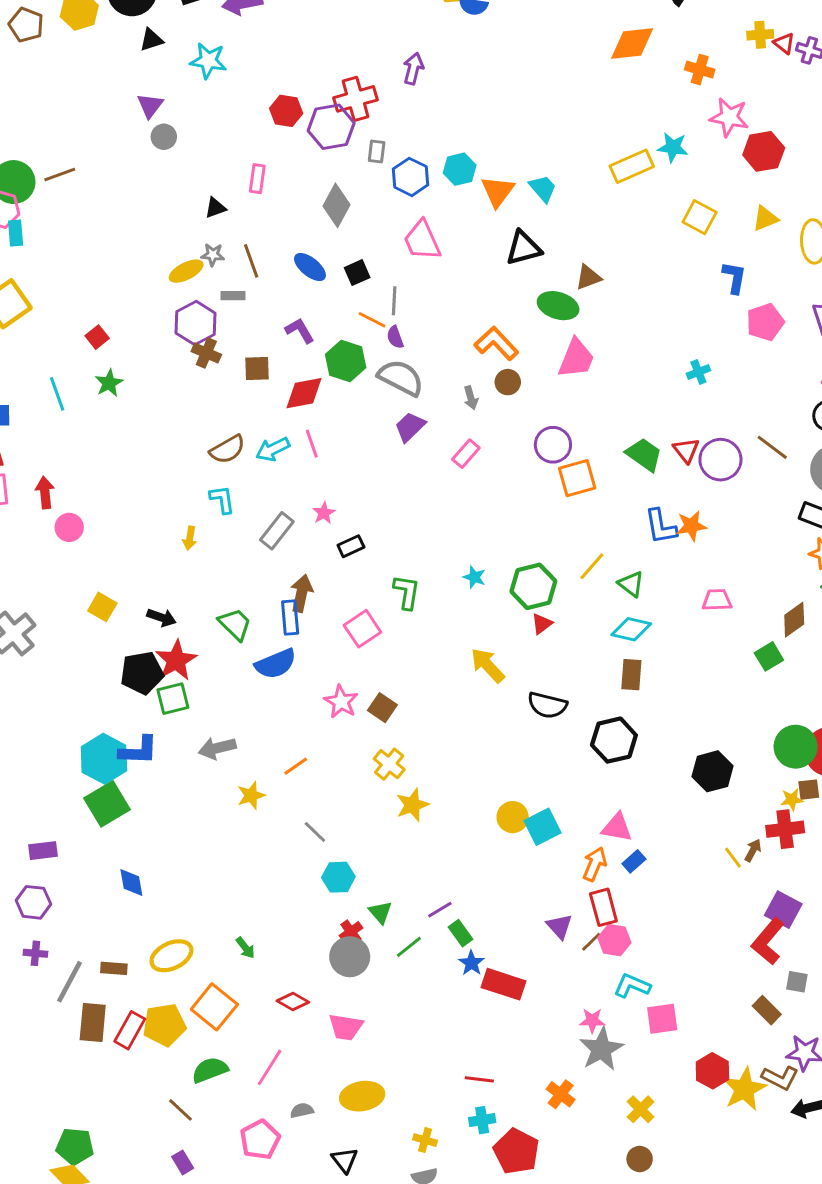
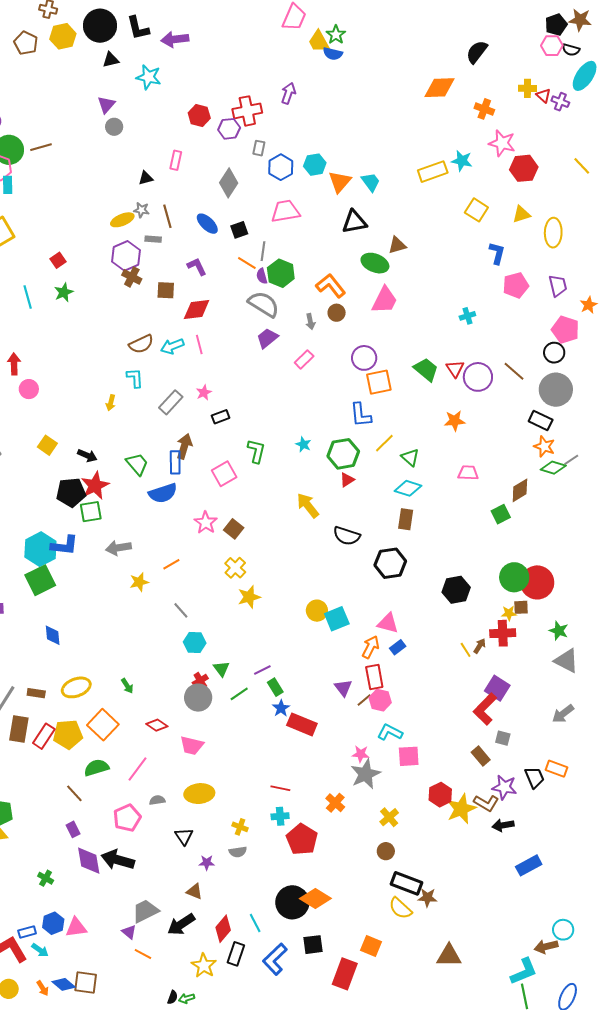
purple hexagon: (331, 127) -> (229, 129), size x0.7
pink trapezoid: (422, 240) -> (285, 211), turned 100
green hexagon: (346, 361) -> (281, 273), moved
blue L-shape: (661, 527) -> (361, 415), moved

